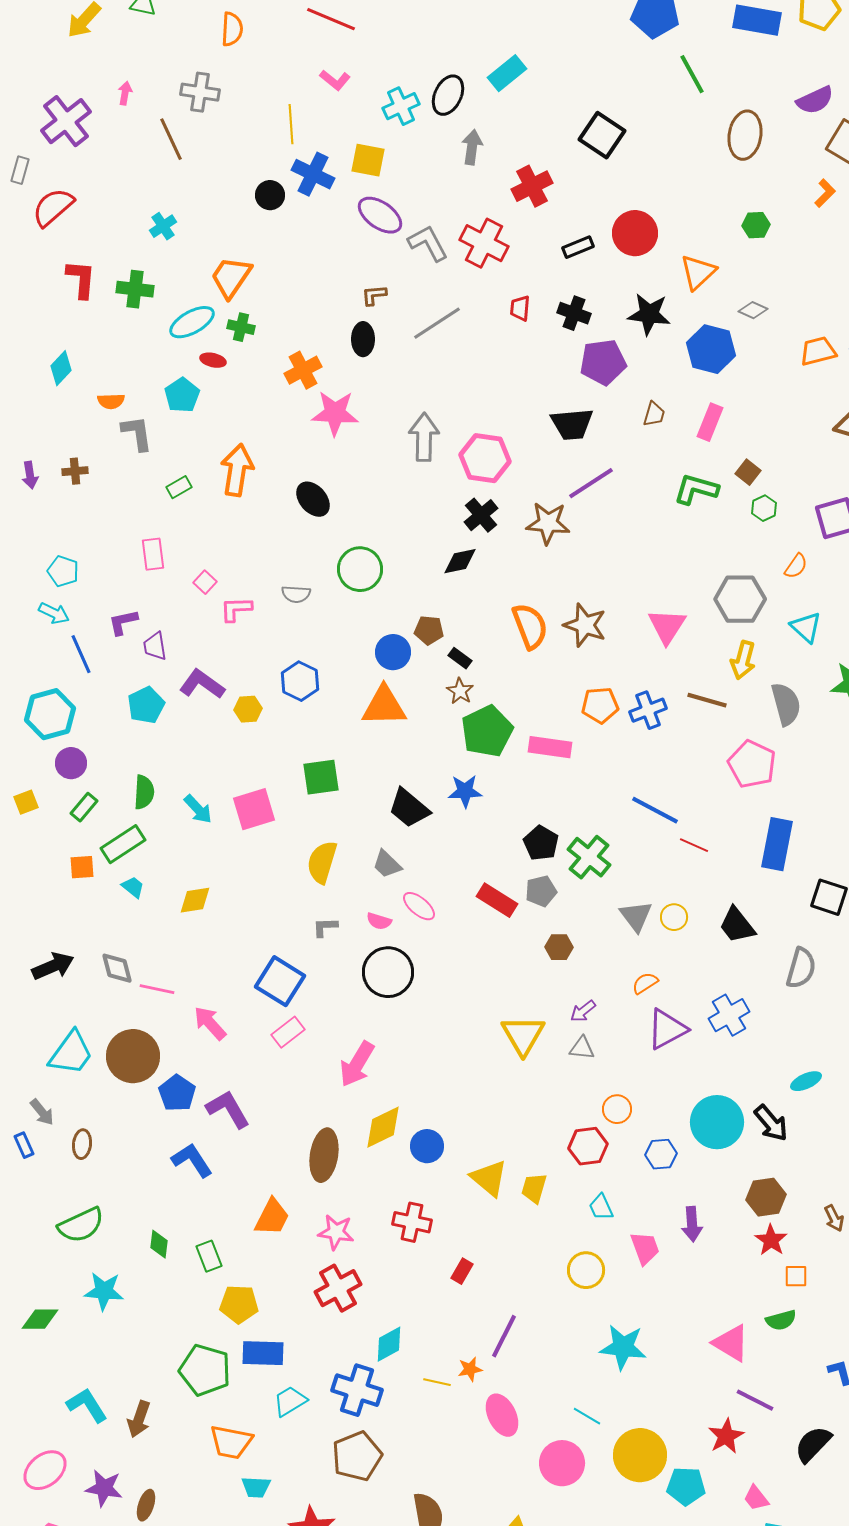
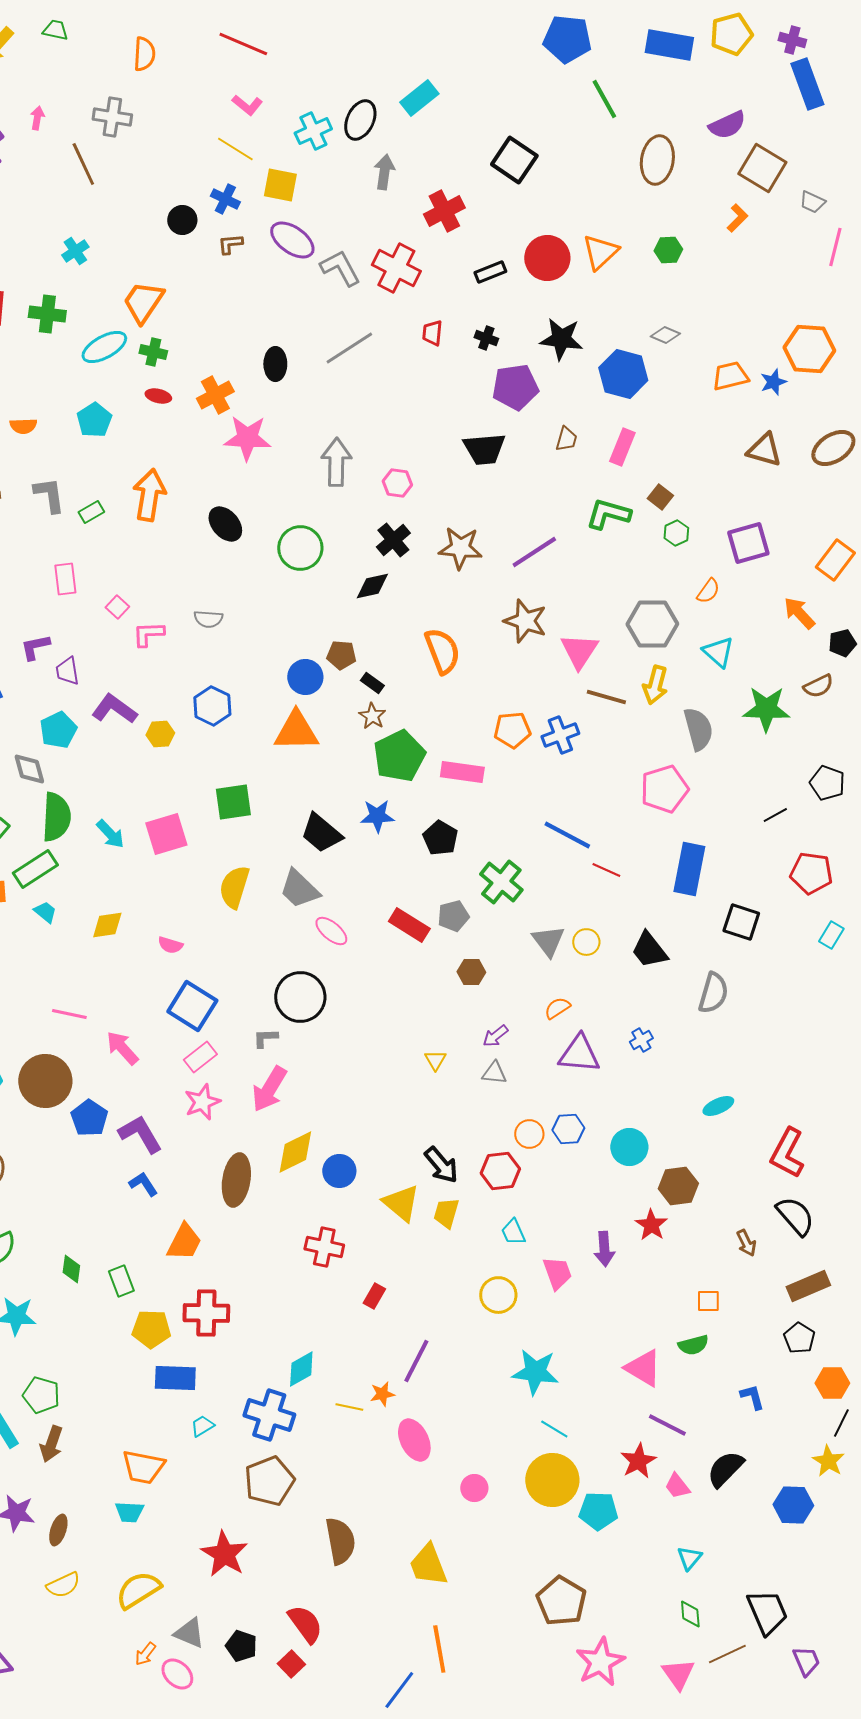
yellow line: (291, 124) -> (235, 149), moved, turned -54
blue cross: (313, 174) -> (225, 199), size x0.7
orange triangle: (698, 272) -> (600, 252), moved
brown L-shape: (374, 295) -> (230, 244), moved
black cross: (574, 313) -> (486, 338), size x0.7
red ellipse: (213, 360) -> (158, 396), moved
gray L-shape: (137, 433) -> (49, 495), moved
pink hexagon: (485, 458) -> (397, 483), size x0.6
purple line: (591, 483) -> (534, 552), moved
green circle: (360, 569) -> (300, 548), moved
brown star: (585, 625) -> (525, 621), moved
brown line: (707, 700) -> (606, 697), moved
pink pentagon: (752, 764) -> (664, 789), turned 30
green semicircle: (144, 792) -> (56, 817), size x1.4
black pentagon: (541, 843) -> (440, 838), moved
gray trapezoid: (387, 864) -> (299, 889), size x1.4
pink semicircle: (379, 921) -> (170, 945), moved
gray L-shape: (325, 927) -> (265, 1038), moved
gray diamond: (117, 968) -> (29, 769), moved
blue cross: (729, 1015) -> (641, 1040), size x0.6
purple triangle: (667, 1029) -> (579, 1054), turned 33
yellow triangle: (523, 1035) -> (435, 1060), size x0.5
cyan circle: (717, 1122) -> (629, 1147), size x0.7
black arrow: (771, 1123) -> (441, 1165), moved
blue hexagon: (661, 1154) -> (568, 1129), moved
blue L-shape: (192, 1160) -> (143, 1184), moved, size x0.7
brown hexagon: (766, 1197) -> (678, 1186), moved
pink star: (336, 1232) -> (202, 1102), moved, turned -30
red star: (771, 1240) -> (651, 1225), moved
red cross: (338, 1288) -> (206, 1313), moved, turned 30
green pentagon: (205, 1370) -> (41, 1395), moved, size x0.7
cyan trapezoid: (290, 1401) -> (202, 1426), size x0.7
cyan line: (587, 1416) -> (554, 1429), moved
pink circle: (562, 1463) -> (474, 1488), size x0.6
cyan trapezoid: (256, 1487) -> (129, 1512), moved
pink trapezoid: (756, 1498) -> (677, 1486), moved

